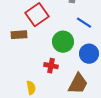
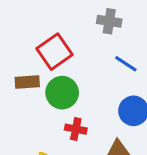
green circle: (63, 42) -> (62, 93), moved

